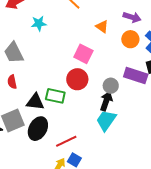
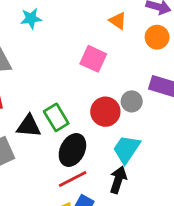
red circle: (77, 79) -> (105, 112), moved
green rectangle: (55, 96) -> (56, 117), turned 48
black arrow: (106, 101) -> (118, 180), moved
black ellipse: (38, 129) -> (72, 150), moved

